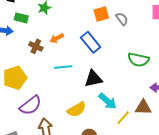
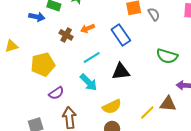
cyan line: (63, 67) -> (92, 58), turned -30
cyan arrow: (108, 101) -> (89, 82), moved
purple semicircle: (31, 105) -> (56, 93), size x0.7
yellow semicircle: (77, 109) -> (112, 107), moved

